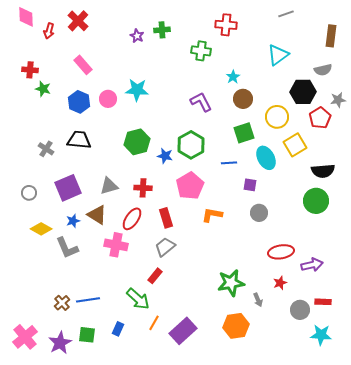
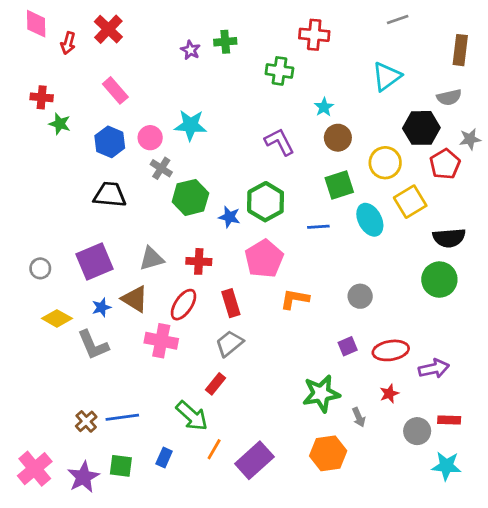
gray cross: (46, 149) -> (161, 168), moved
purple square: (250, 185) -> (348, 346), moved, turned -32

